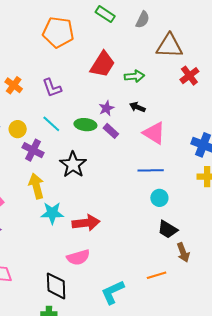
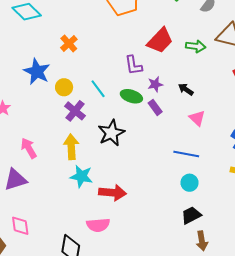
green arrow: (134, 76) -> (196, 46), moved
purple L-shape: (52, 88) -> (134, 65), moved
pink triangle: (154, 133) -> (197, 118), size x0.7
black trapezoid: (168, 229) -> (191, 215), turned 110

